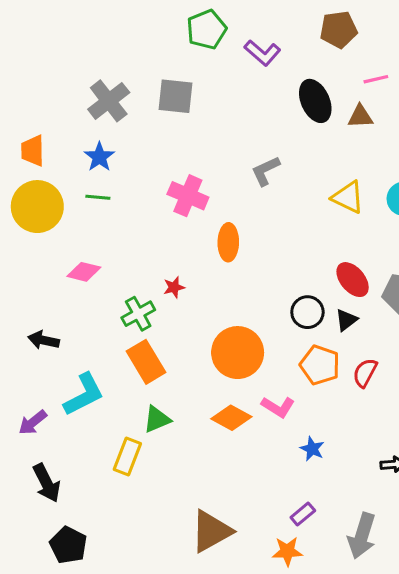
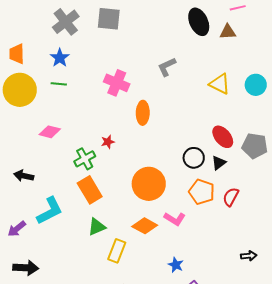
blue star: (312, 449) -> (176, 265), moved
yellow rectangle: (127, 457) -> (117, 251), moved
black arrow: (47, 483) -> (26, 268), turned -60

